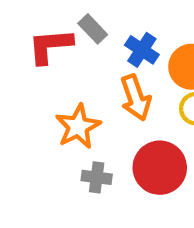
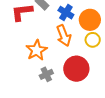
gray cross: (97, 177) -> (46, 74), turned -32

